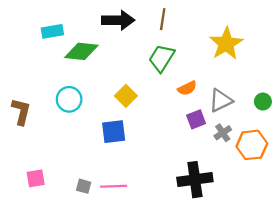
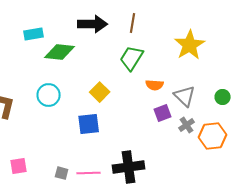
orange semicircle: (187, 88) -> (155, 85), turned 30
gray triangle: (221, 100) -> (185, 96), turned -50
black cross: (195, 180) -> (129, 167), moved

